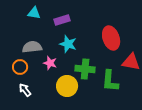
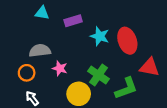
cyan star: (68, 44) -> (100, 36), moved
green cross: (85, 69) -> (99, 75), turned 30
green L-shape: (110, 81) -> (126, 88), turned -115

